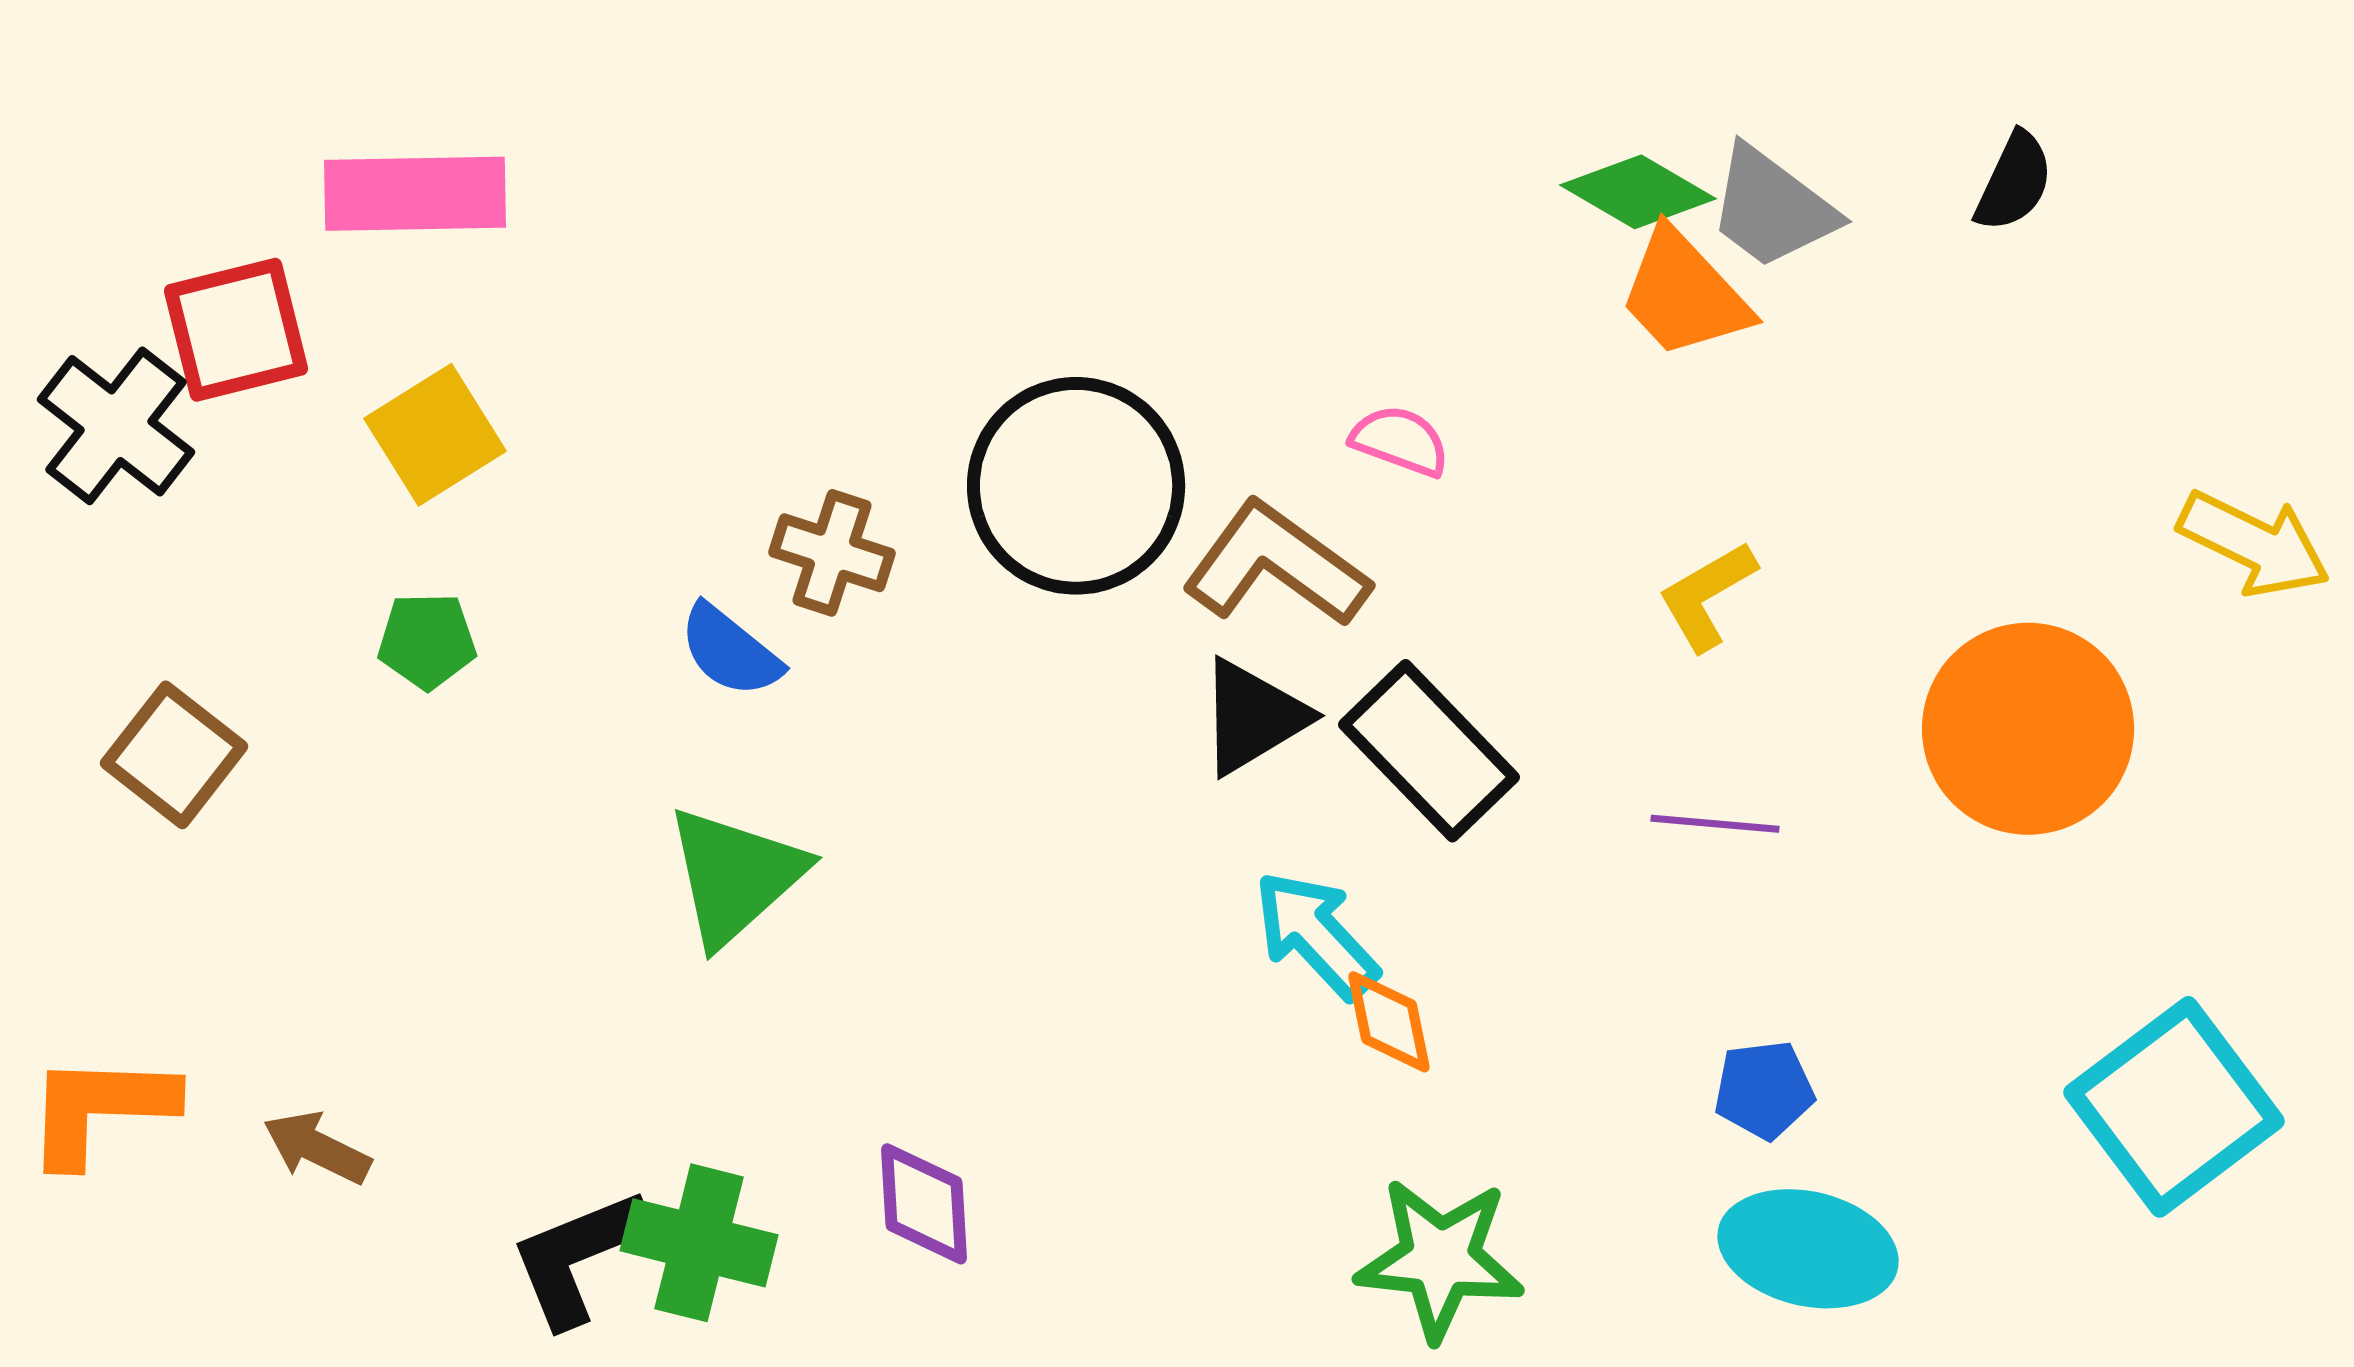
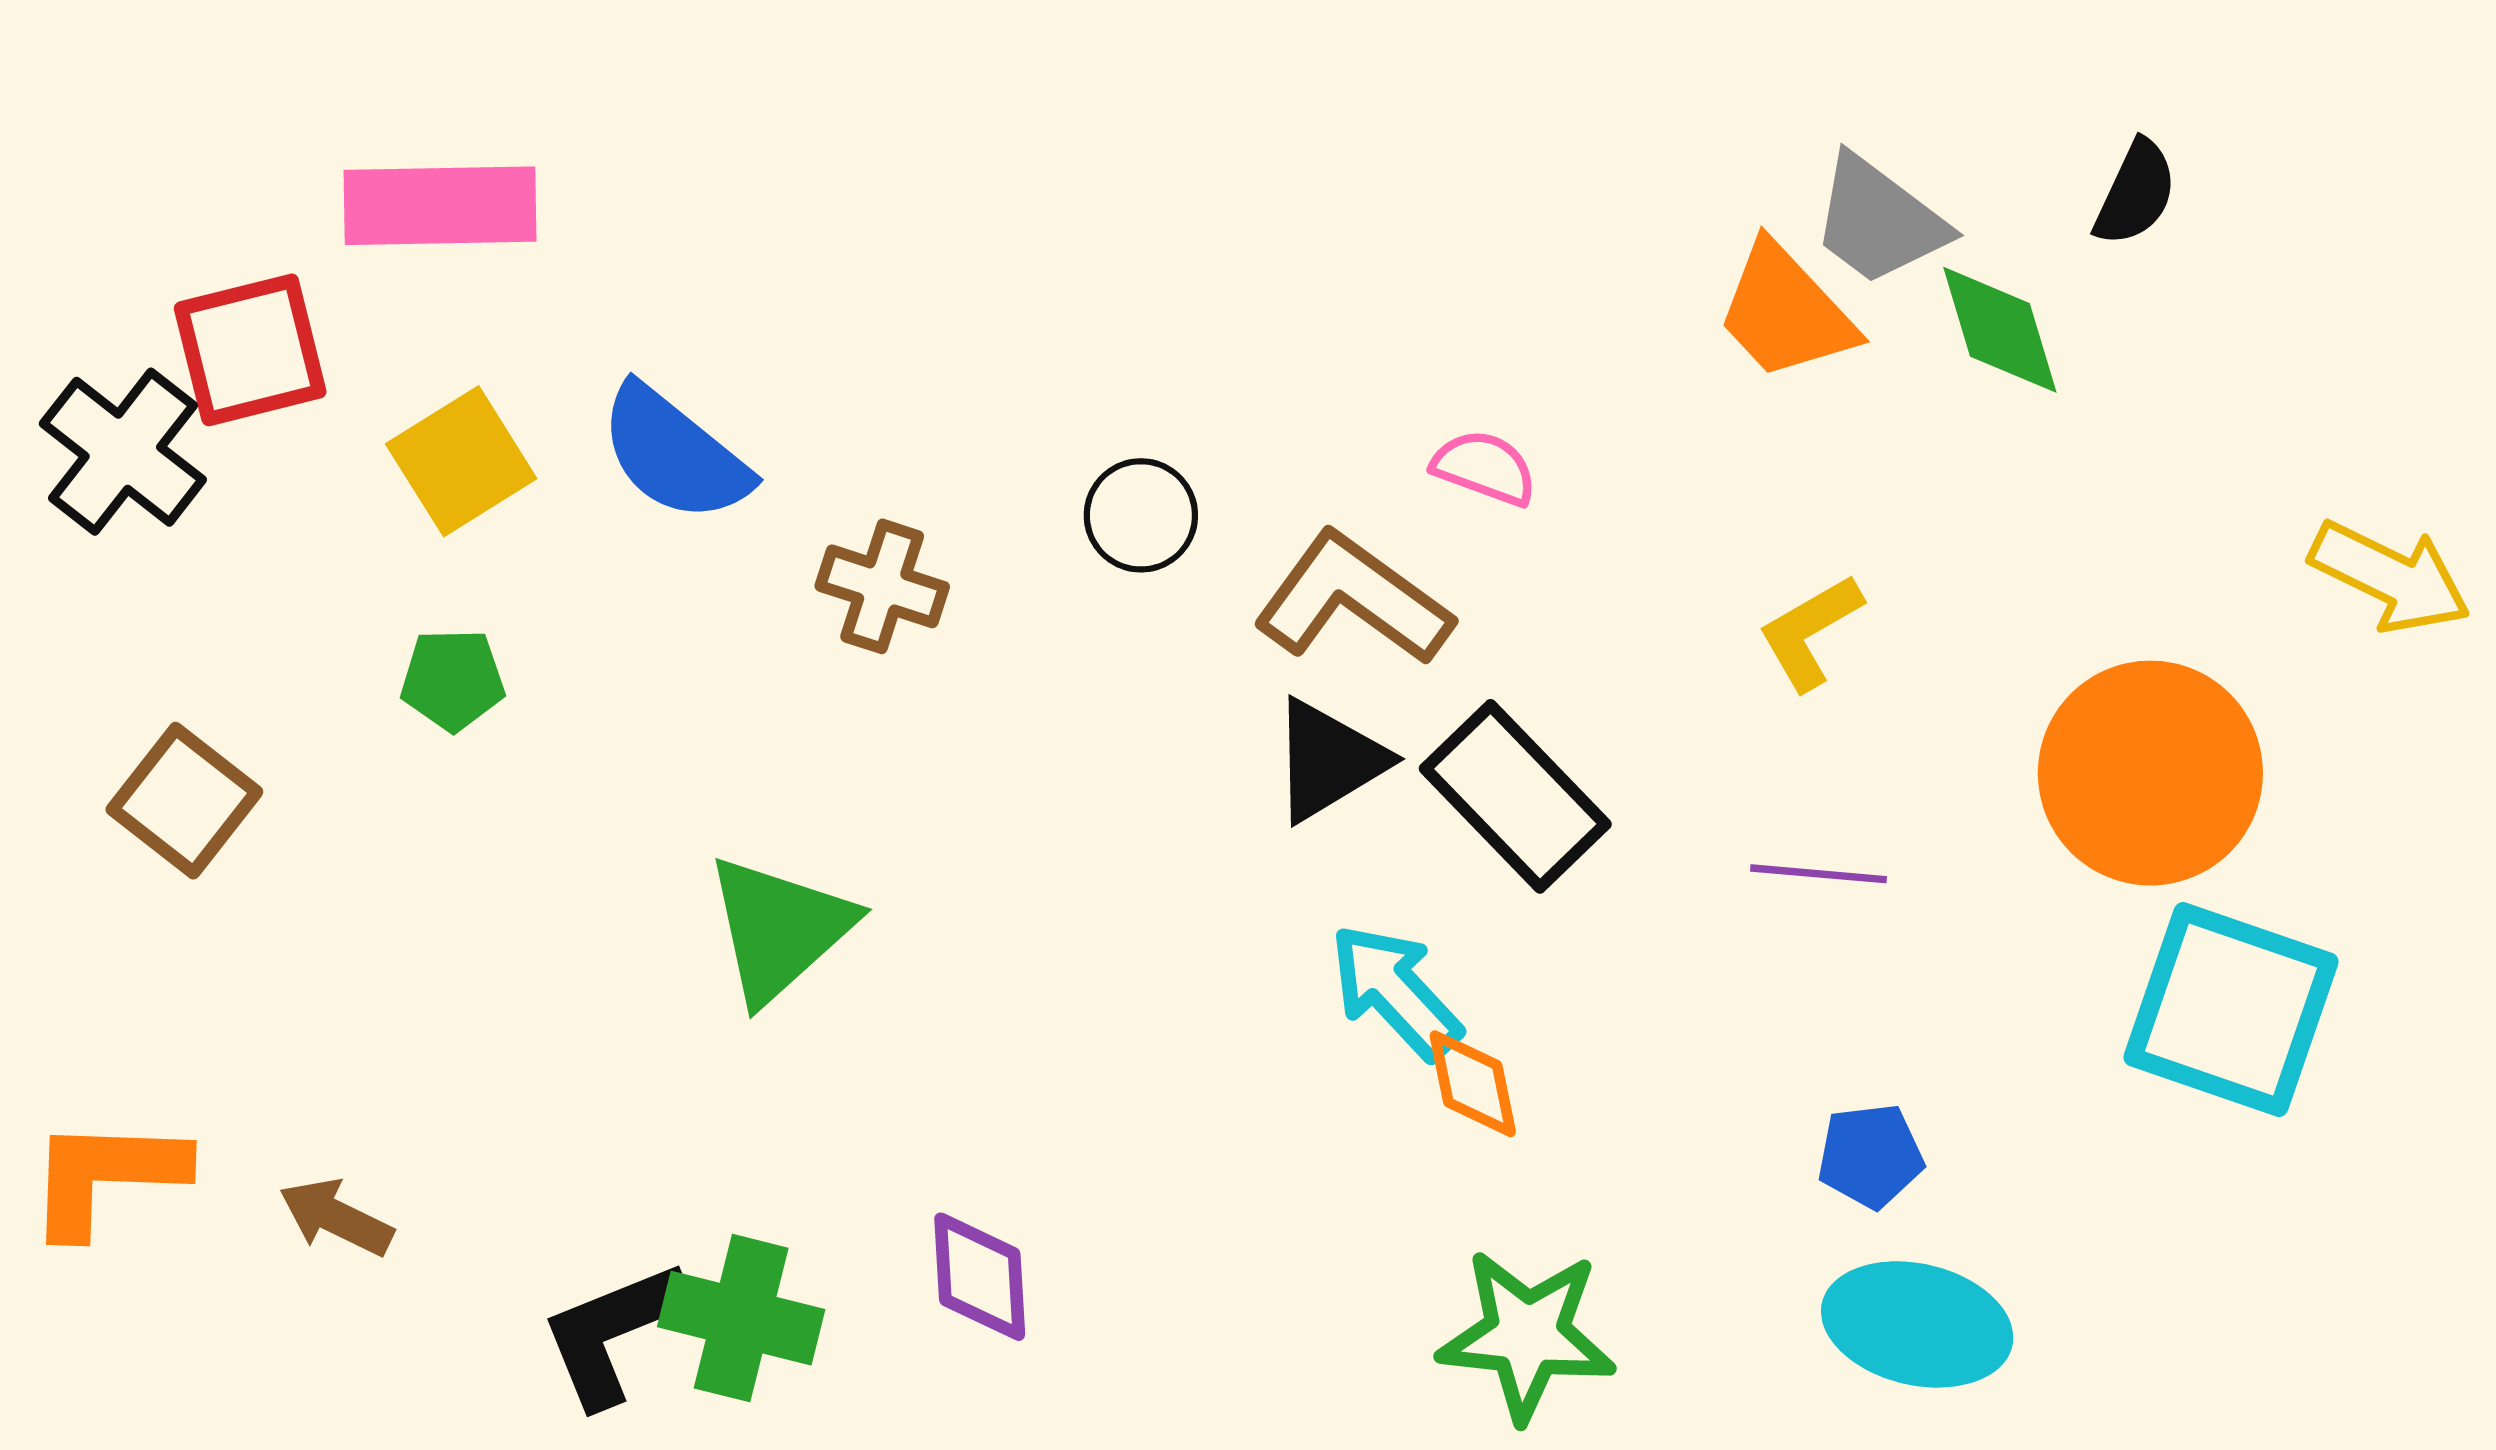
green diamond: (1638, 192) -> (2000, 330), moved, turned 43
black circle: (1076, 486) -> (1141, 515), size x0.5
blue semicircle: (730, 651) -> (674, 454), moved, size x1.4
cyan square: (2174, 1107) -> (2231, 1010), moved, turned -34

